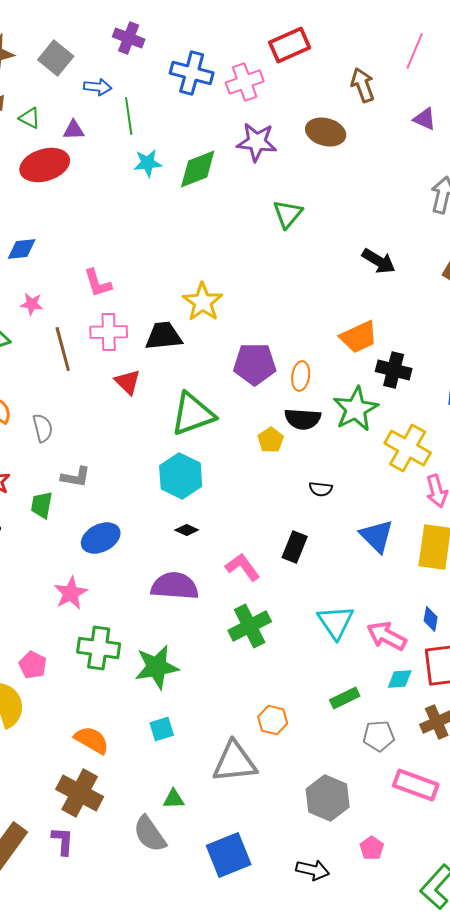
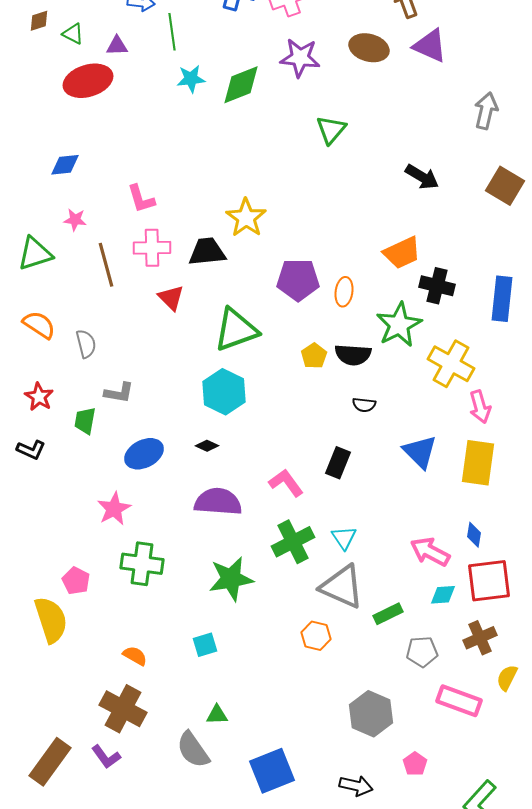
purple triangle: (425, 119) -> (430, 46), moved, size x1.5
black semicircle: (303, 419) -> (353, 355), moved
black diamond: (187, 530) -> (207, 446), moved
cyan triangle: (336, 622) -> (344, 538), moved, size x0.7
green star: (157, 667) -> (231, 579), moved
orange semicircle: (92, 740) -> (135, 656), size x0.7
gray triangle: (235, 762) -> (342, 587), moved, turned 30
purple L-shape: (63, 841) -> (106, 757), turned 140

